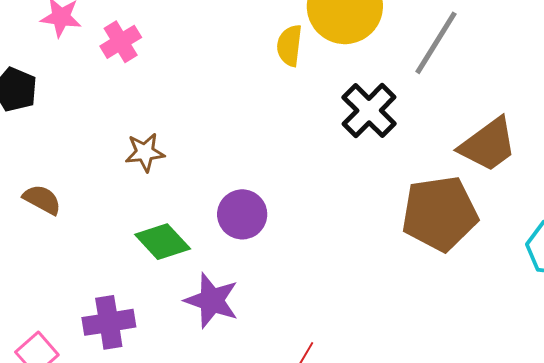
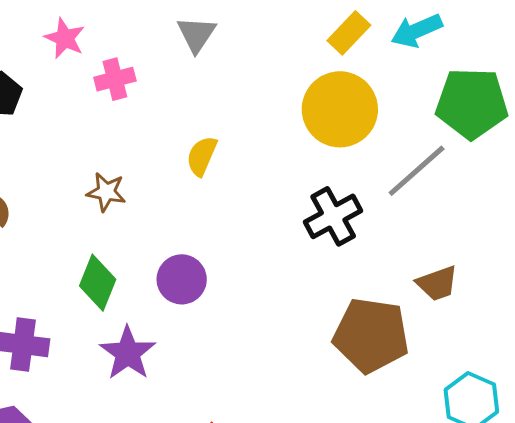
yellow semicircle: (289, 46) -> (202, 156), moved
brown trapezoid: (488, 145) -> (437, 283), size x0.7
green diamond: (163, 242) -> (98, 283), turned 48

